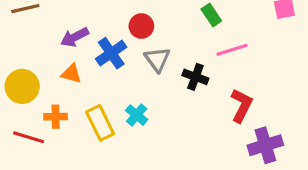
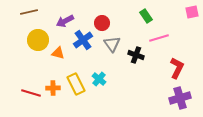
purple arrow: (75, 37) -> (65, 21), moved
yellow circle: (22, 86) -> (38, 40), moved
red L-shape: (242, 105) -> (177, 68), moved
orange cross: (56, 117) -> (53, 88), moved

